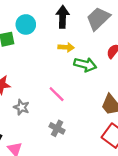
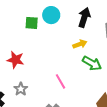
yellow arrow: (66, 47) -> (80, 44), turned -40
gray star: (21, 107) -> (21, 89), moved

